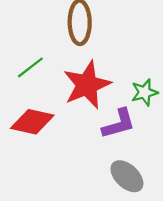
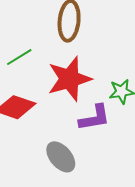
gray ellipse: (127, 176) -> (61, 157), moved

